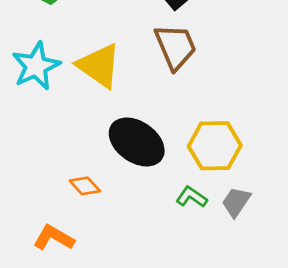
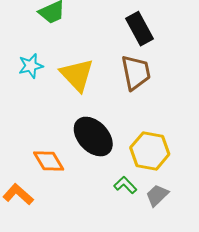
cyan star: (36, 66) -> (31, 66), size x0.7
orange diamond: (85, 186) -> (49, 161), size x1.4

